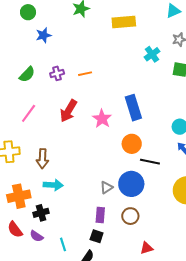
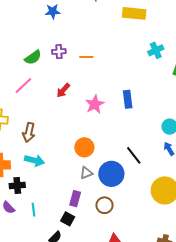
green semicircle: (27, 74) -> (33, 57), moved
blue rectangle: (133, 108) -> (128, 99), size x0.7
red arrow: (68, 111) -> (63, 90), size x0.7
orange circle: (132, 144) -> (84, 147), moved
black line: (150, 162) -> (134, 155), turned 30
cyan line: (63, 244) -> (33, 210), moved

